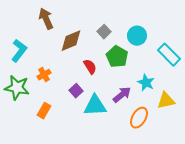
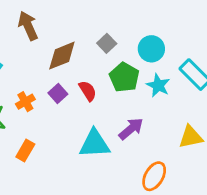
cyan star: (146, 83) -> (158, 85), moved
purple square: (76, 91) -> (58, 94), moved
orange ellipse: (139, 118) -> (154, 176), moved

